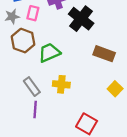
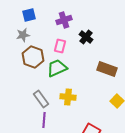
pink rectangle: (33, 13) -> (60, 46), moved
black cross: (81, 19) -> (86, 37), size x0.6

